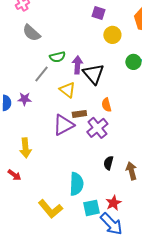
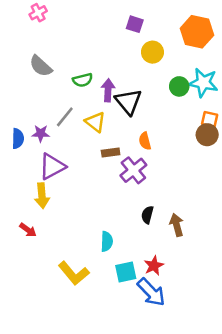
gray semicircle: (31, 33) -> (41, 66), moved
gray line: (41, 74) -> (65, 117), moved
purple triangle: (63, 125) -> (52, 166), moved
cyan semicircle: (76, 184) -> (107, 241), size x0.7

